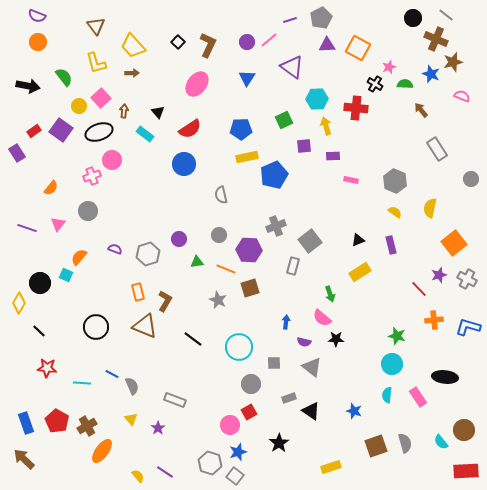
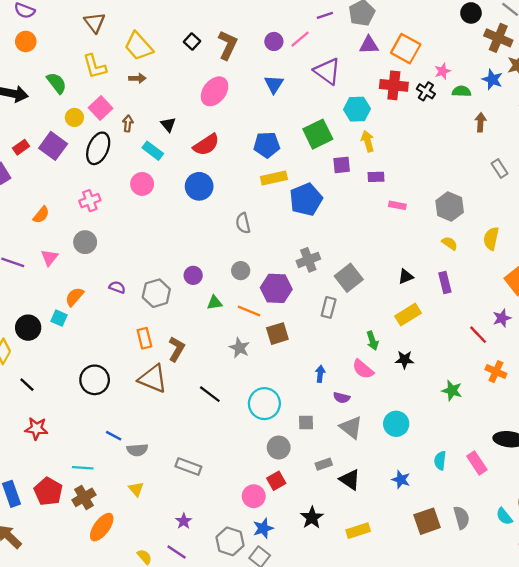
red cross: (356, 108) -> (394, 85), moved
brown arrow: (421, 110) -> (480, 122), turned 42
green square: (284, 120) -> (318, 134), size x1.4
black ellipse: (99, 132) -> (98, 148), turned -48
gray rectangle: (437, 149) -> (499, 169), size x0.7
pink circle: (112, 160) -> (142, 184), moved
orange cross: (434, 320) -> (496, 372), turned 30
black star: (336, 339) -> (404, 360), moved
cyan circle: (392, 364) -> (396, 424), moved
cyan line: (82, 383) -> (83, 468), moved
gray semicircle: (132, 386) -> (137, 450), turned 108
purple star: (158, 428) -> (184, 521), moved
yellow rectangle: (331, 467) -> (358, 531), moved

